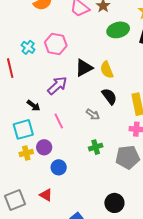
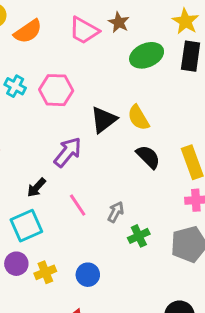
cyan cross: (28, 47) -> (15, 86), moved
black arrow: (34, 106) -> (36, 187), turned 104
gray arrow: (93, 114) -> (116, 212), moved, turned -88
purple circle: (44, 147) -> (16, 264), moved
yellow cross: (26, 153) -> (45, 272), moved

